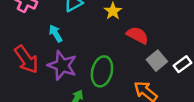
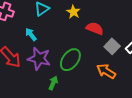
green ellipse: (102, 71) -> (70, 60), turned 30

